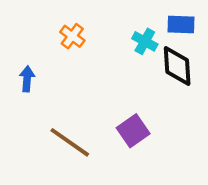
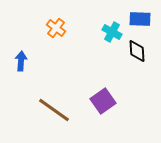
black diamond: (177, 66) -> (137, 51), size x0.7

